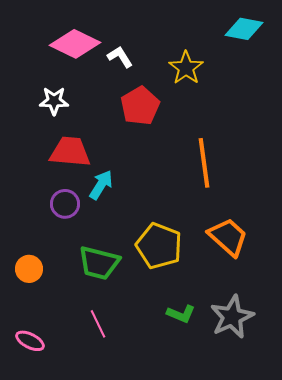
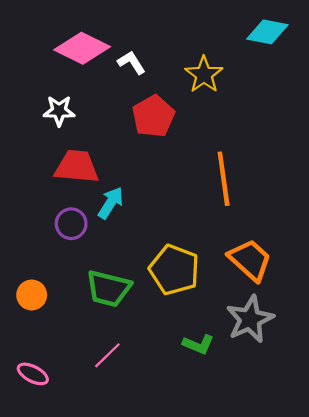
gray star: (232, 317) -> (250, 319), moved
pink line: (98, 324) -> (107, 355), turned 72

